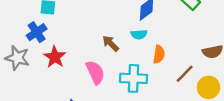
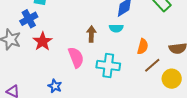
brown arrow: (111, 44) -> (91, 34), turned 42
orange semicircle: (159, 54) -> (143, 46), moved

